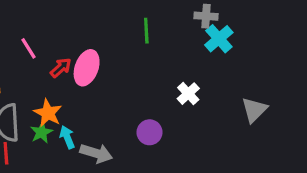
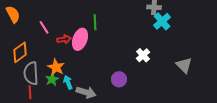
green line: (146, 31) -> (95, 22), moved
red arrow: (61, 68) -> (64, 39), turned 32
gray triangle: (254, 110) -> (184, 65), turned -30

